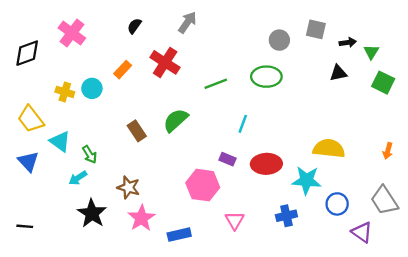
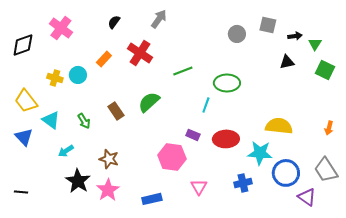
green ellipse: (266, 77) -> (227, 83), moved
green arrow: (90, 154) -> (84, 121), moved
blue circle: (337, 204) -> (286, 173), size x1.4
pink star: (141, 218) -> (108, 190), moved

